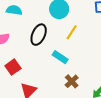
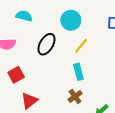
cyan rectangle: (60, 57) -> (78, 72), moved, turned 35

